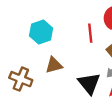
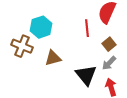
brown cross: (21, 79) -> (22, 46), moved

